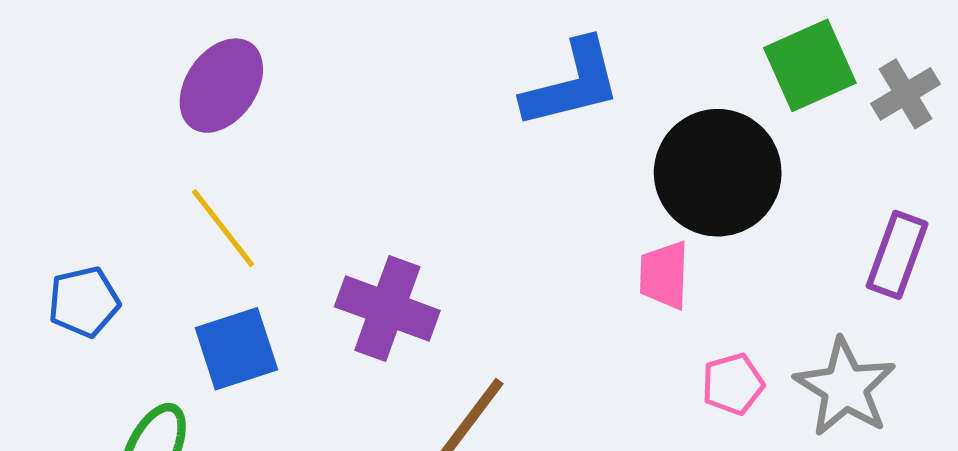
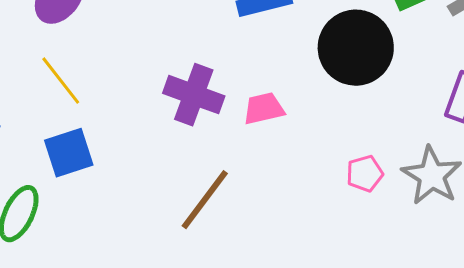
pink trapezoid: (664, 275) -> (264, 109), moved, turned 75
purple cross: (387, 309) -> (194, 95), moved

